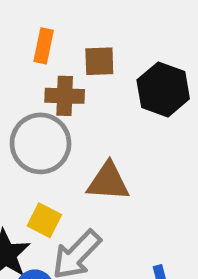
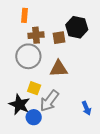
brown square: (99, 61) -> (59, 38), moved

